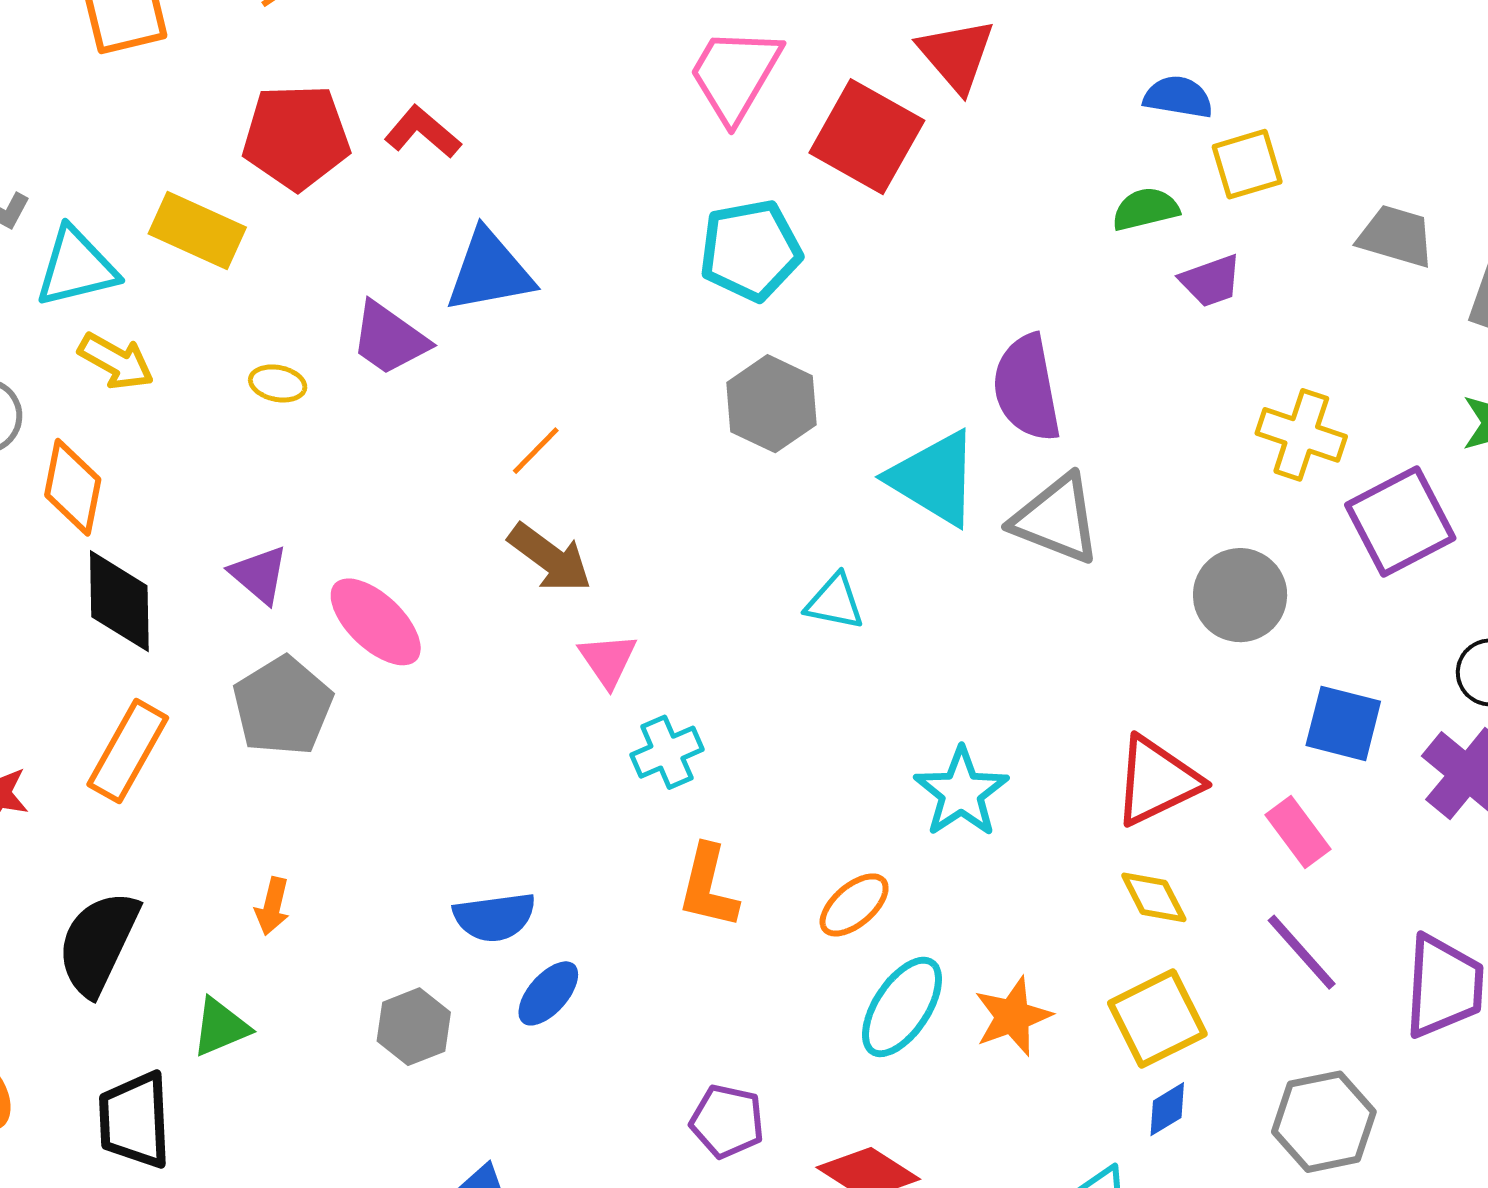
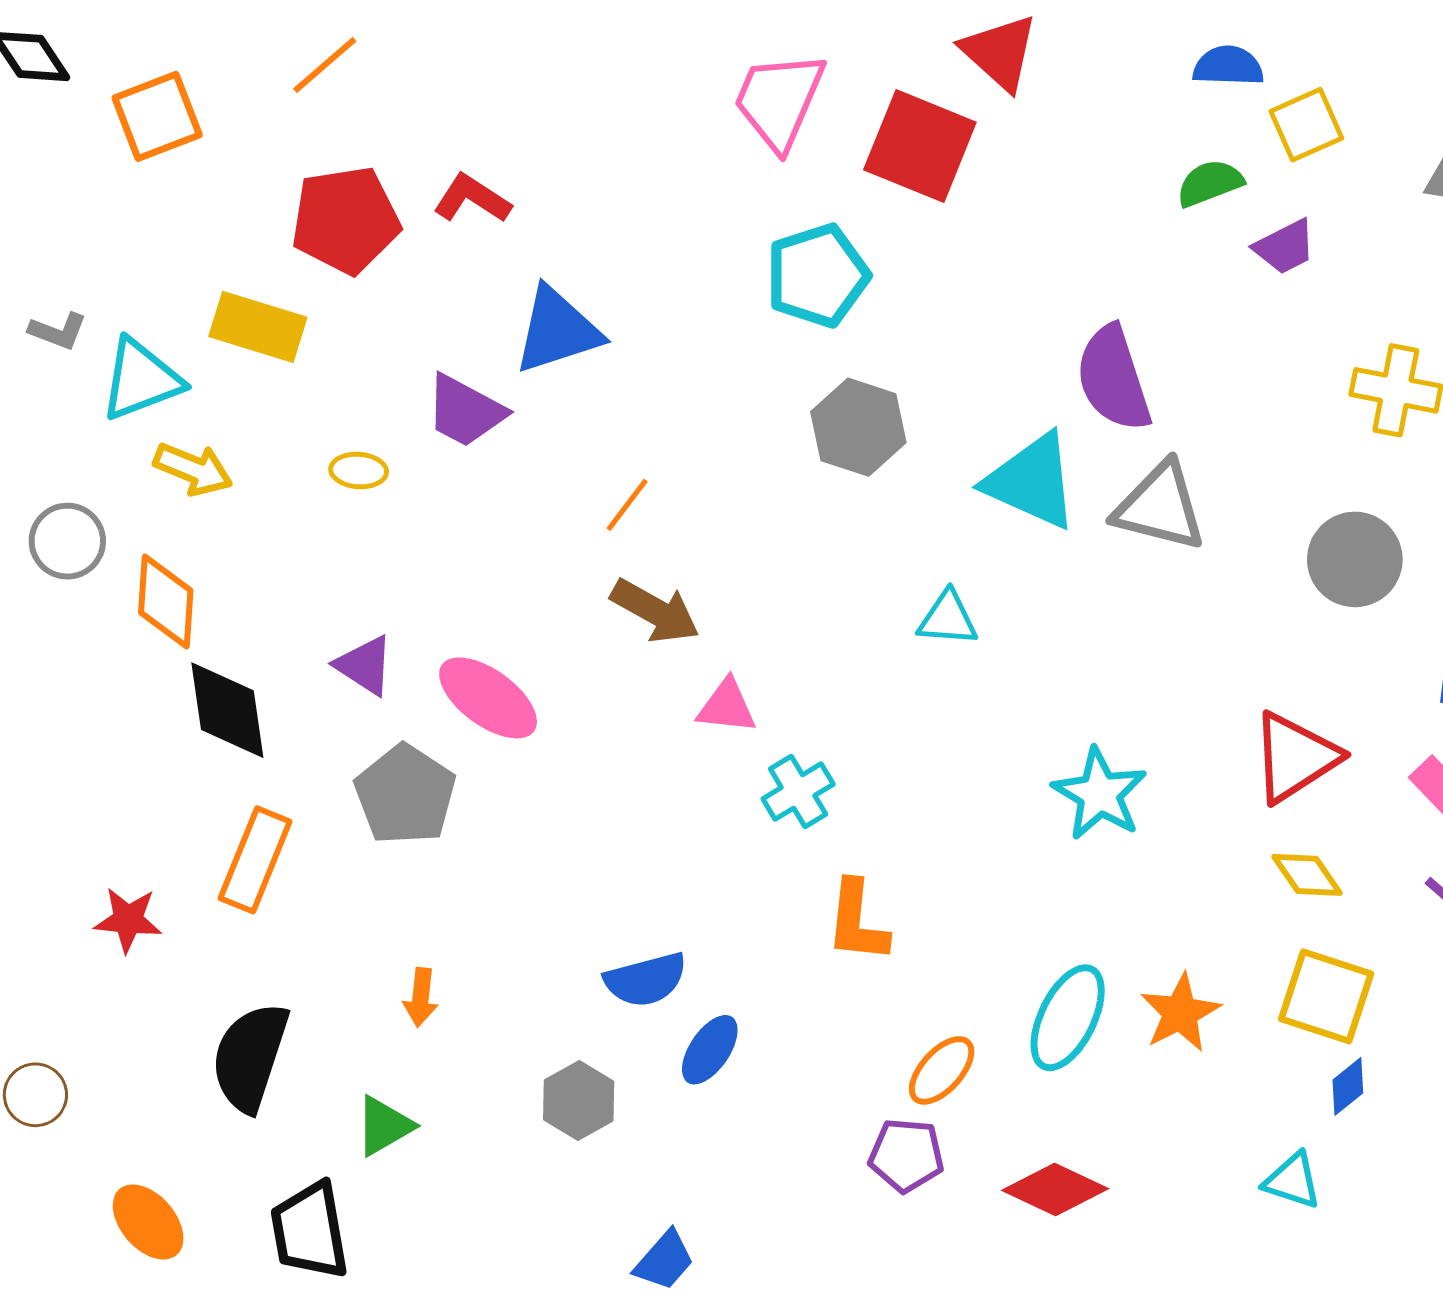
pink triangle: (608, 660) -> (727, 706), turned -42
orange ellipse: (854, 905) -> (942, 1070), moved
yellow square: (1157, 1018) -> (1326, 996), turned -38

